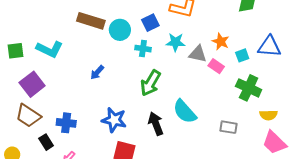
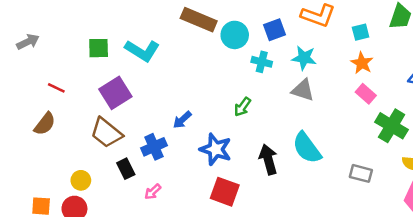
gray triangle: (198, 54) -> (303, 90), moved
cyan square: (242, 55) -> (361, 32), moved
pink rectangle: (216, 66) -> (366, 94), moved
blue arrow: (97, 72) -> (182, 120), moved
green arrow: (151, 83) -> (243, 107), moved, size x0.6
blue cross: (66, 123) -> (154, 147), turned -36

